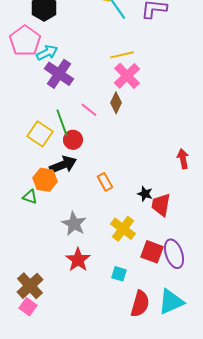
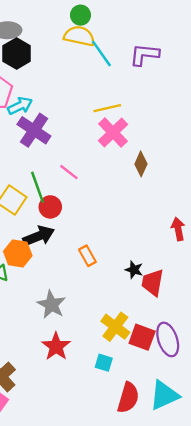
brown diamond: (116, 103) -> (141, 164), moved
yellow cross: (123, 229) -> (115, 327), moved

